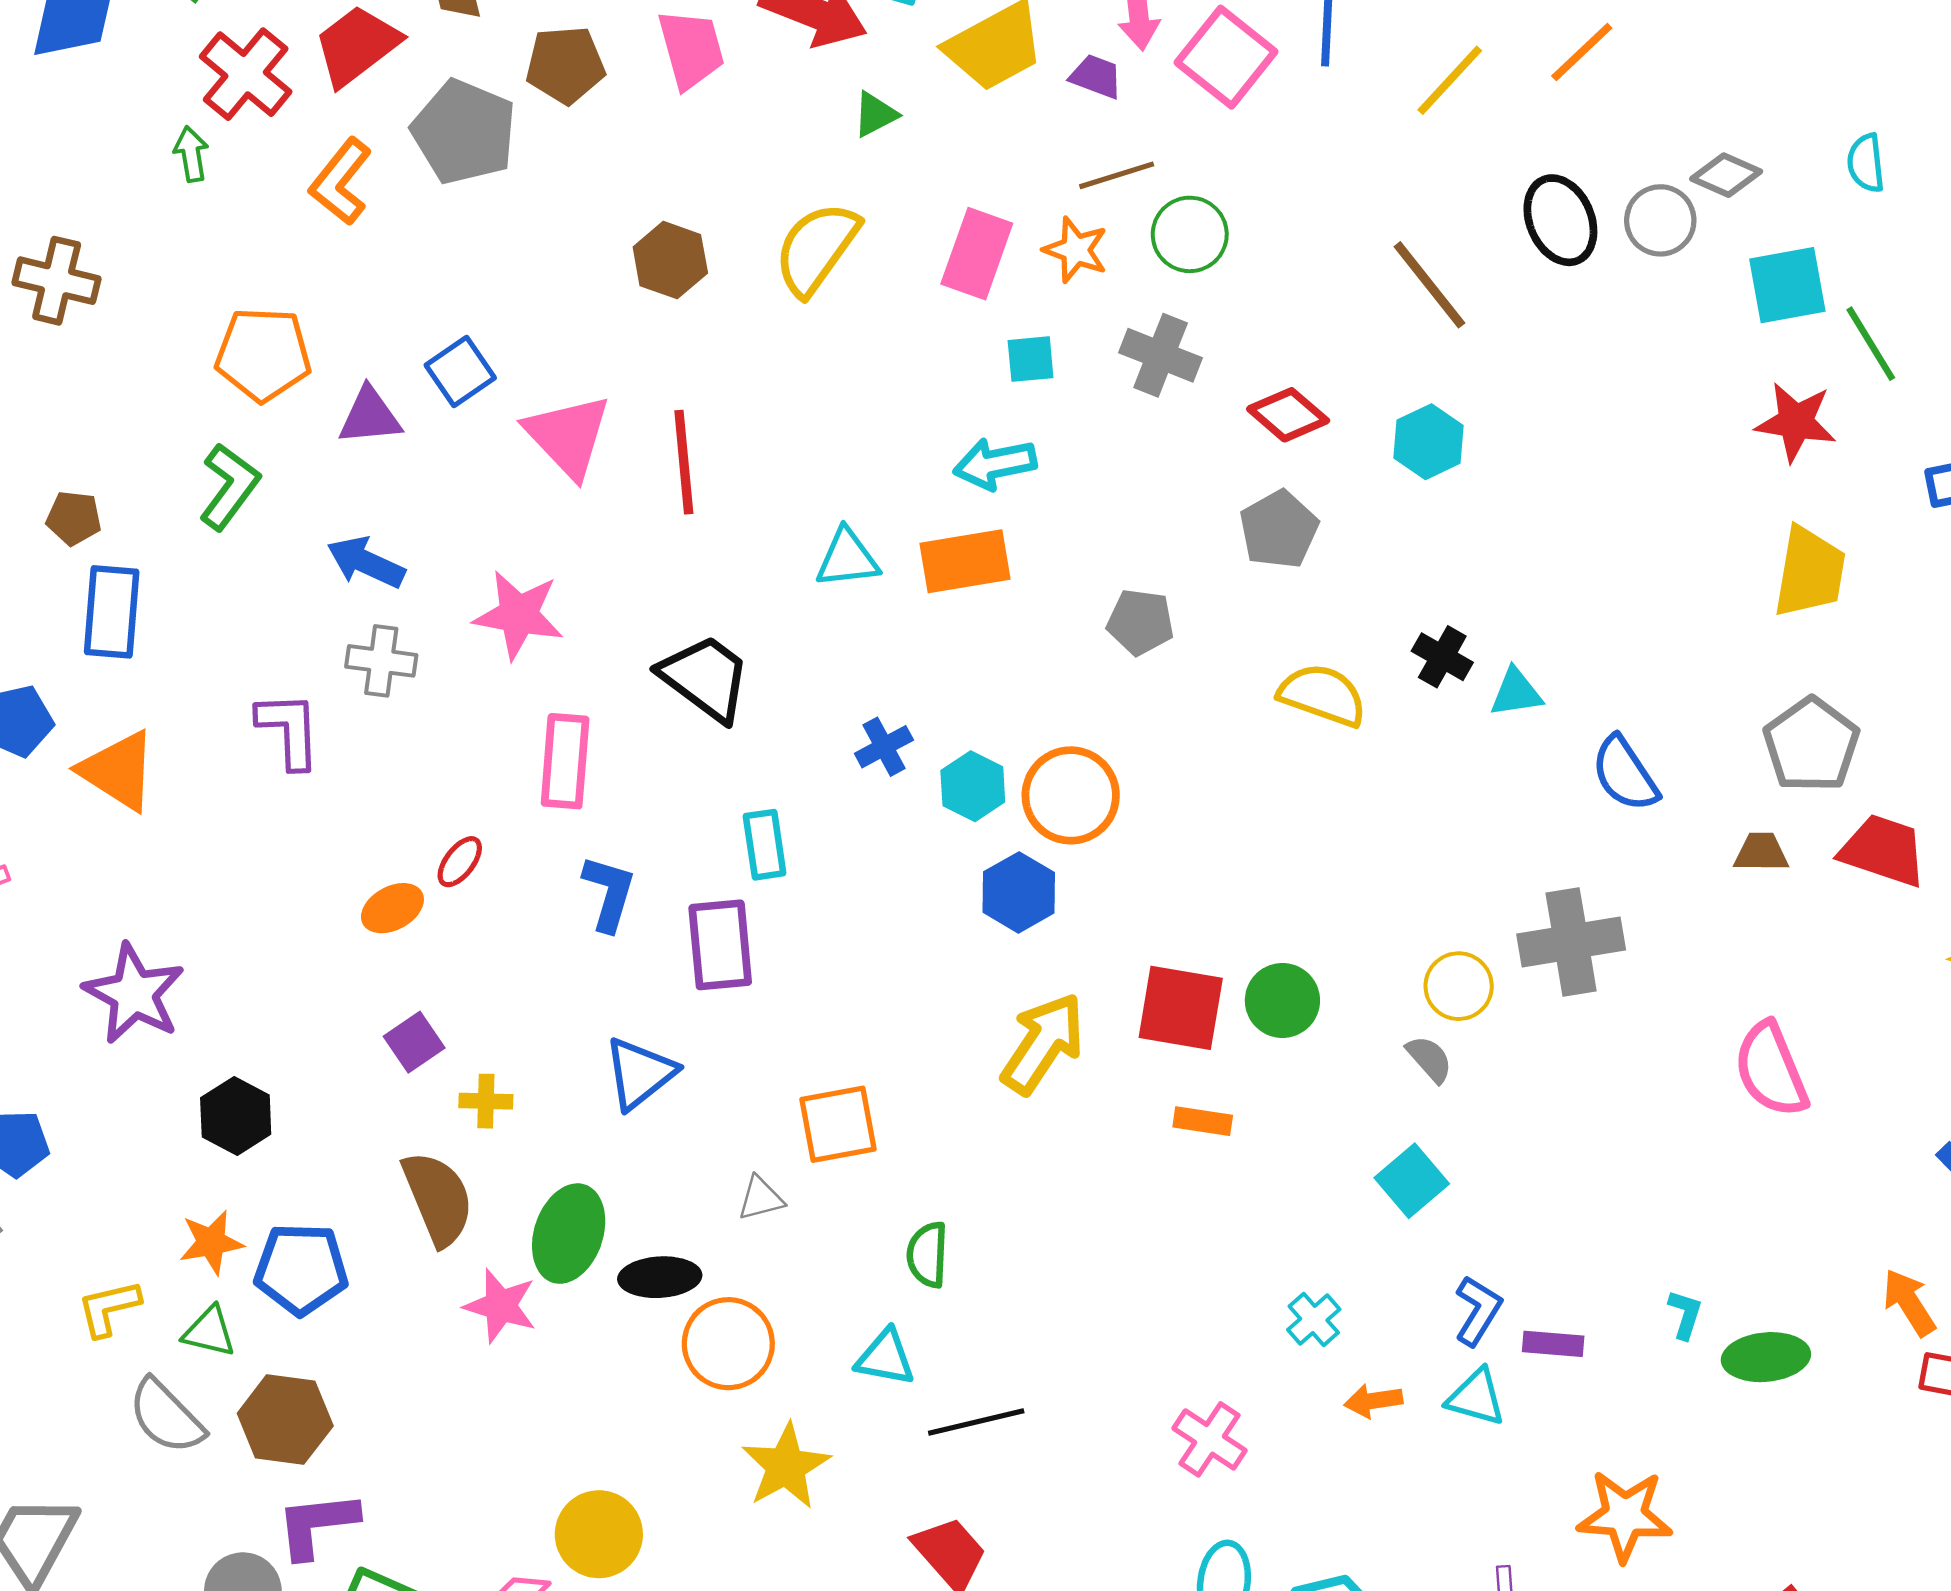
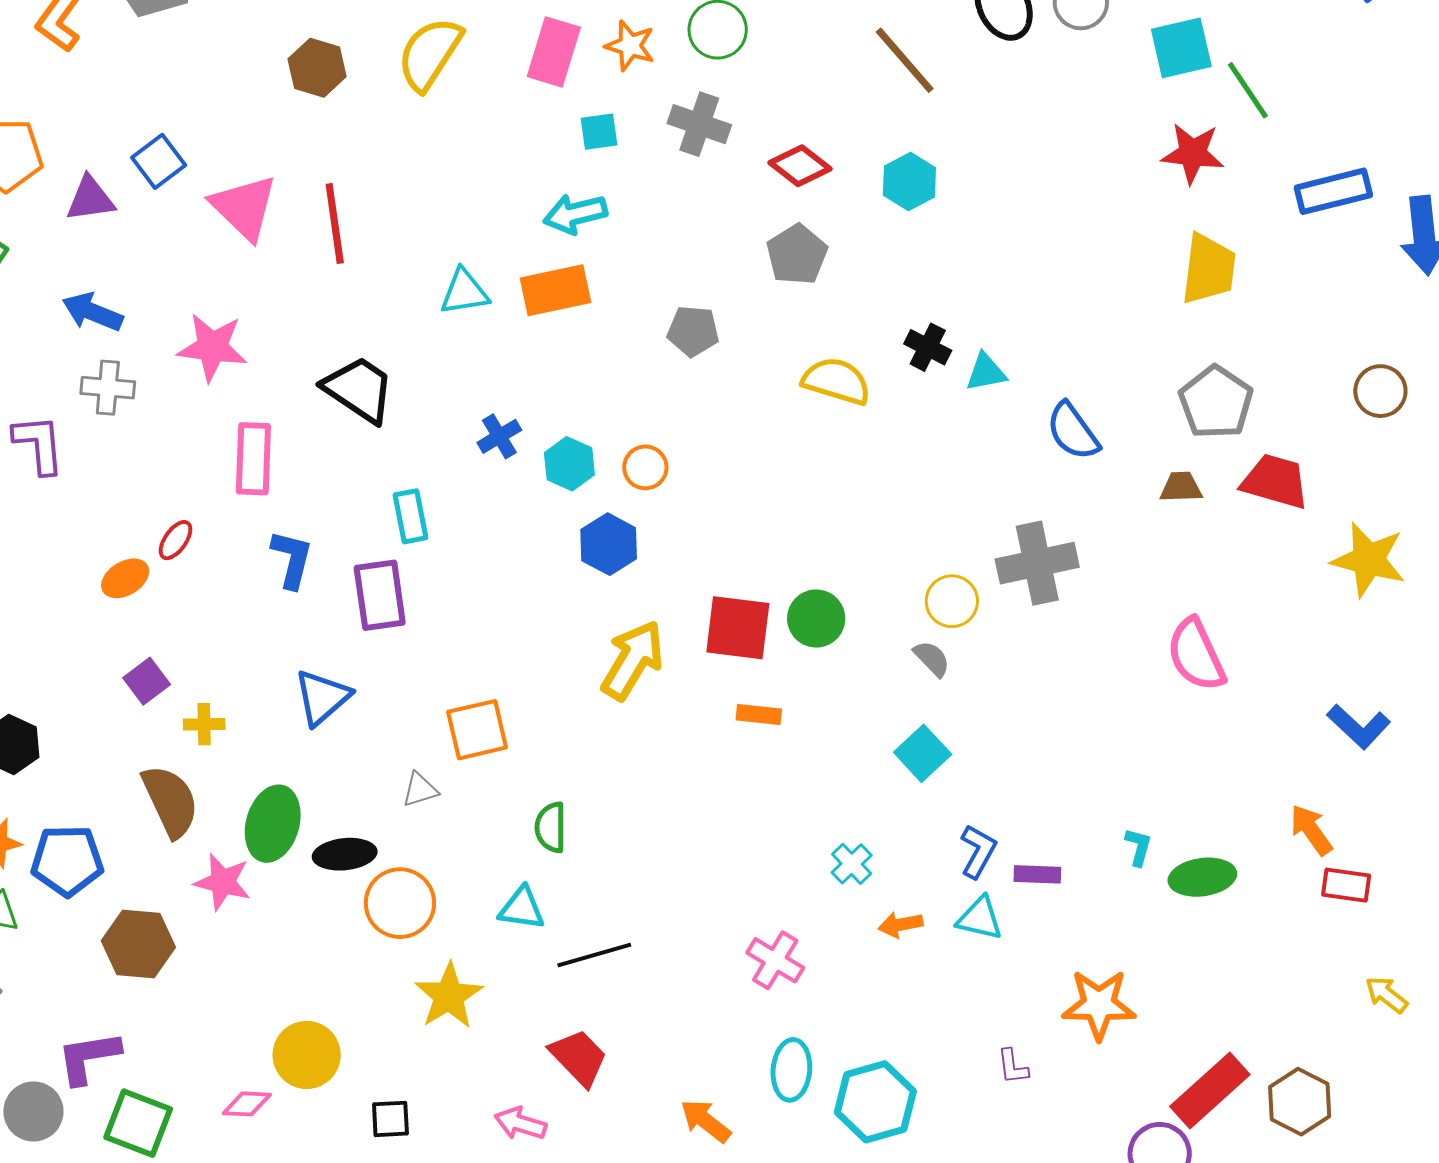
orange circle: (1071, 795) -> (645, 467), size x0.6
brown hexagon: (285, 1420) -> (138, 944), moved

